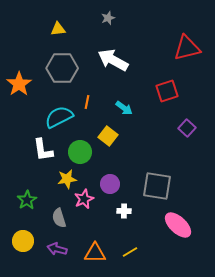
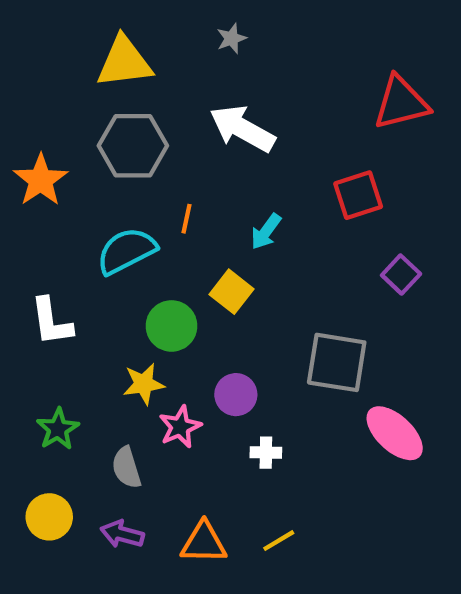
yellow triangle: (58, 29) -> (124, 62), size x1.8
cyan arrow: (124, 108) -> (266, 232), turned 90
white L-shape: (43, 150) -> (51, 322), moved
gray square: (157, 186) -> (337, 362), moved
pink ellipse: (178, 225) -> (395, 433), moved

